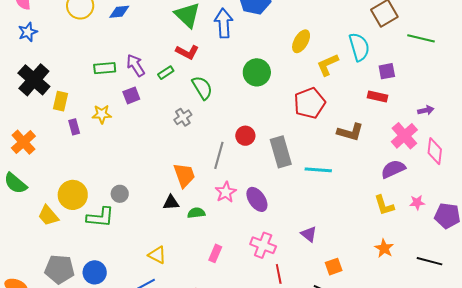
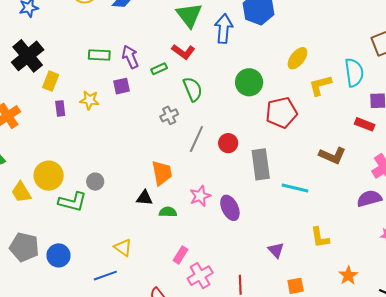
red pentagon: (310, 103) -> (281, 113), moved
gray line: (219, 155) -> (196, 139), moved
yellow L-shape: (384, 205) -> (320, 238), moved
pink cross: (263, 245) -> (200, 276), moved, turned 30

